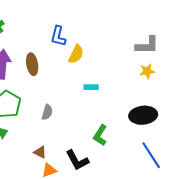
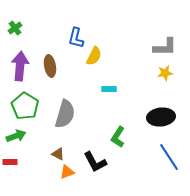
gray semicircle: (47, 112) -> (65, 114), size x1.8

